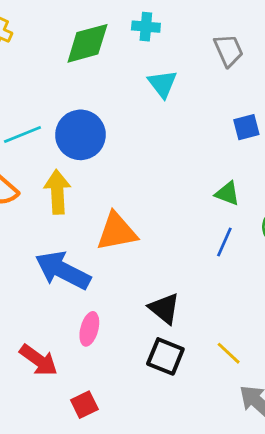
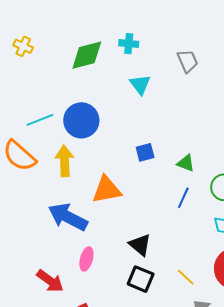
blue square: (246, 127) -> (145, 152), moved

